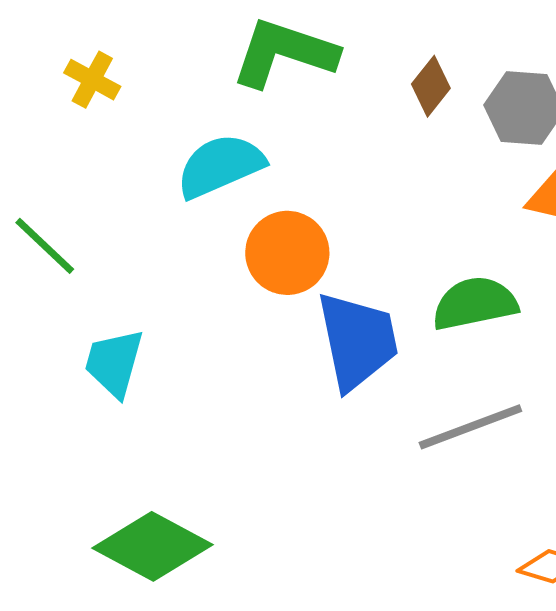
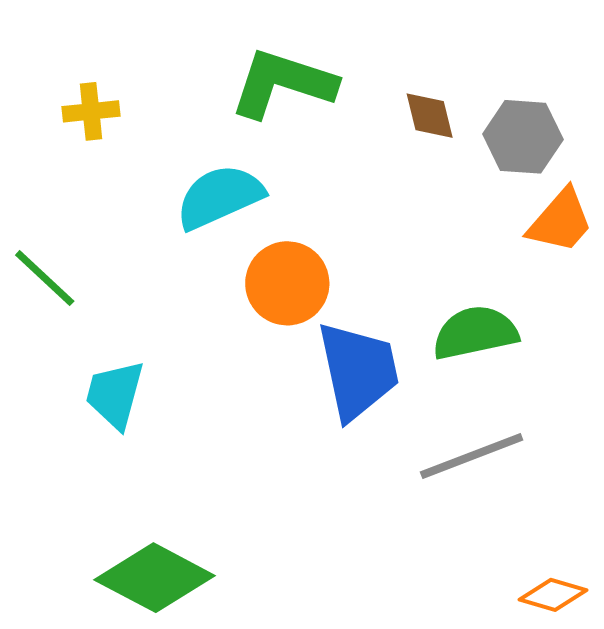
yellow cross: (92, 80) -> (91, 111), turned -34
brown diamond: (431, 86) -> (430, 116), turned -52

